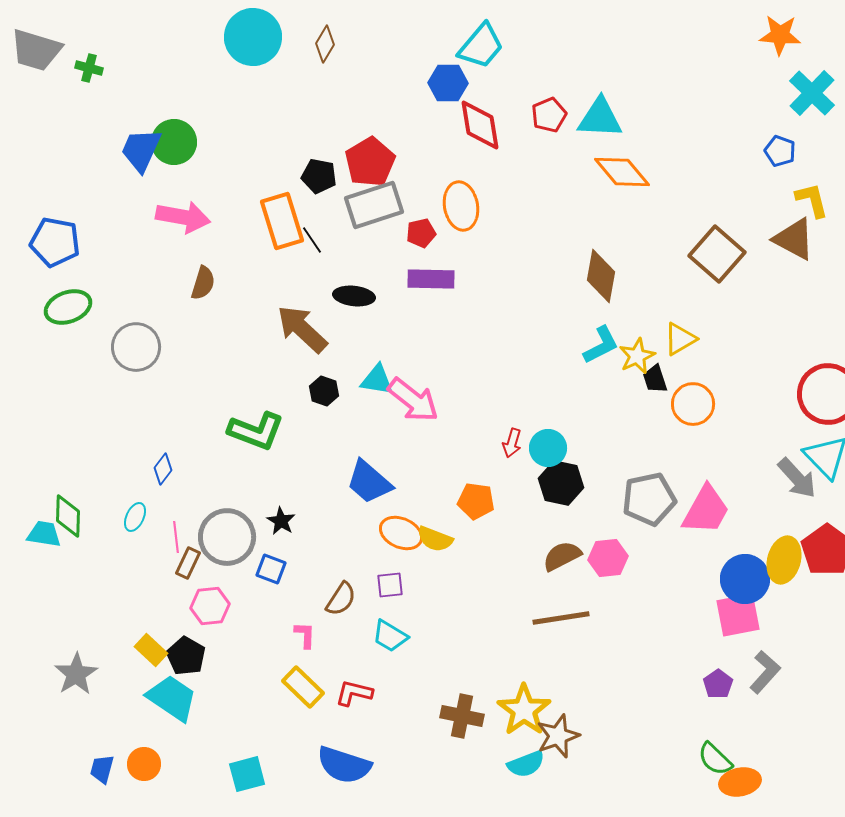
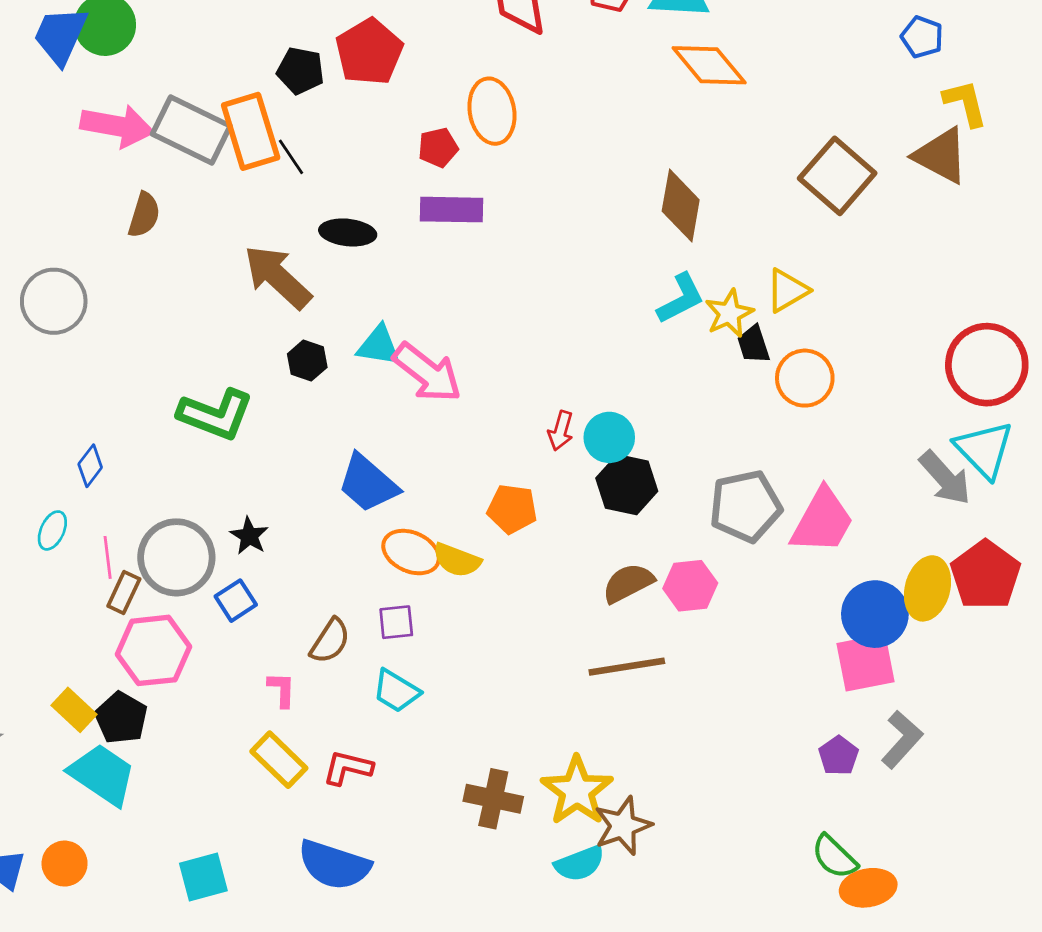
gray rectangle: (374, 205) -> (191, 130), moved, turned 44
blue square: (271, 569) -> (236, 601), turned 36
pink hexagon: (210, 606) -> (154, 650), size x1.4

